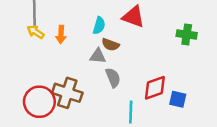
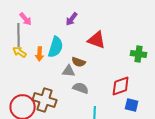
cyan semicircle: (99, 26) -> (56, 47), moved, size x1.5
gray semicircle: (113, 78) -> (81, 88), turned -49
red diamond: (155, 88) -> (121, 86), moved

